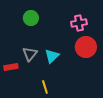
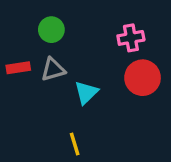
gray triangle: (30, 54) -> (53, 69), moved, turned 35
red rectangle: (11, 67) -> (18, 68), moved

